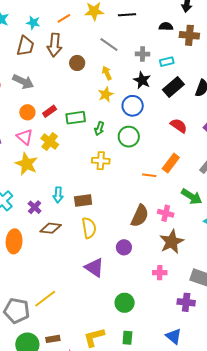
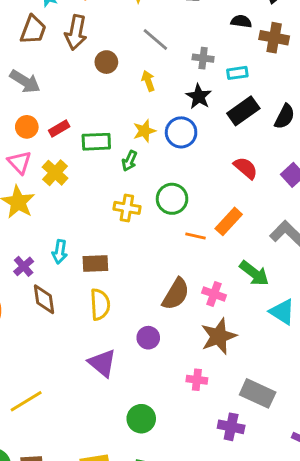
yellow star: (106, 94) -> (144, 131), moved
green circle: (129, 137) -> (172, 199), moved
brown diamond: (51, 228) -> (44, 299), turned 70

